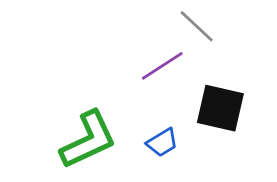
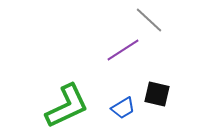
black square: (220, 108) -> (157, 94), moved, size x0.7

